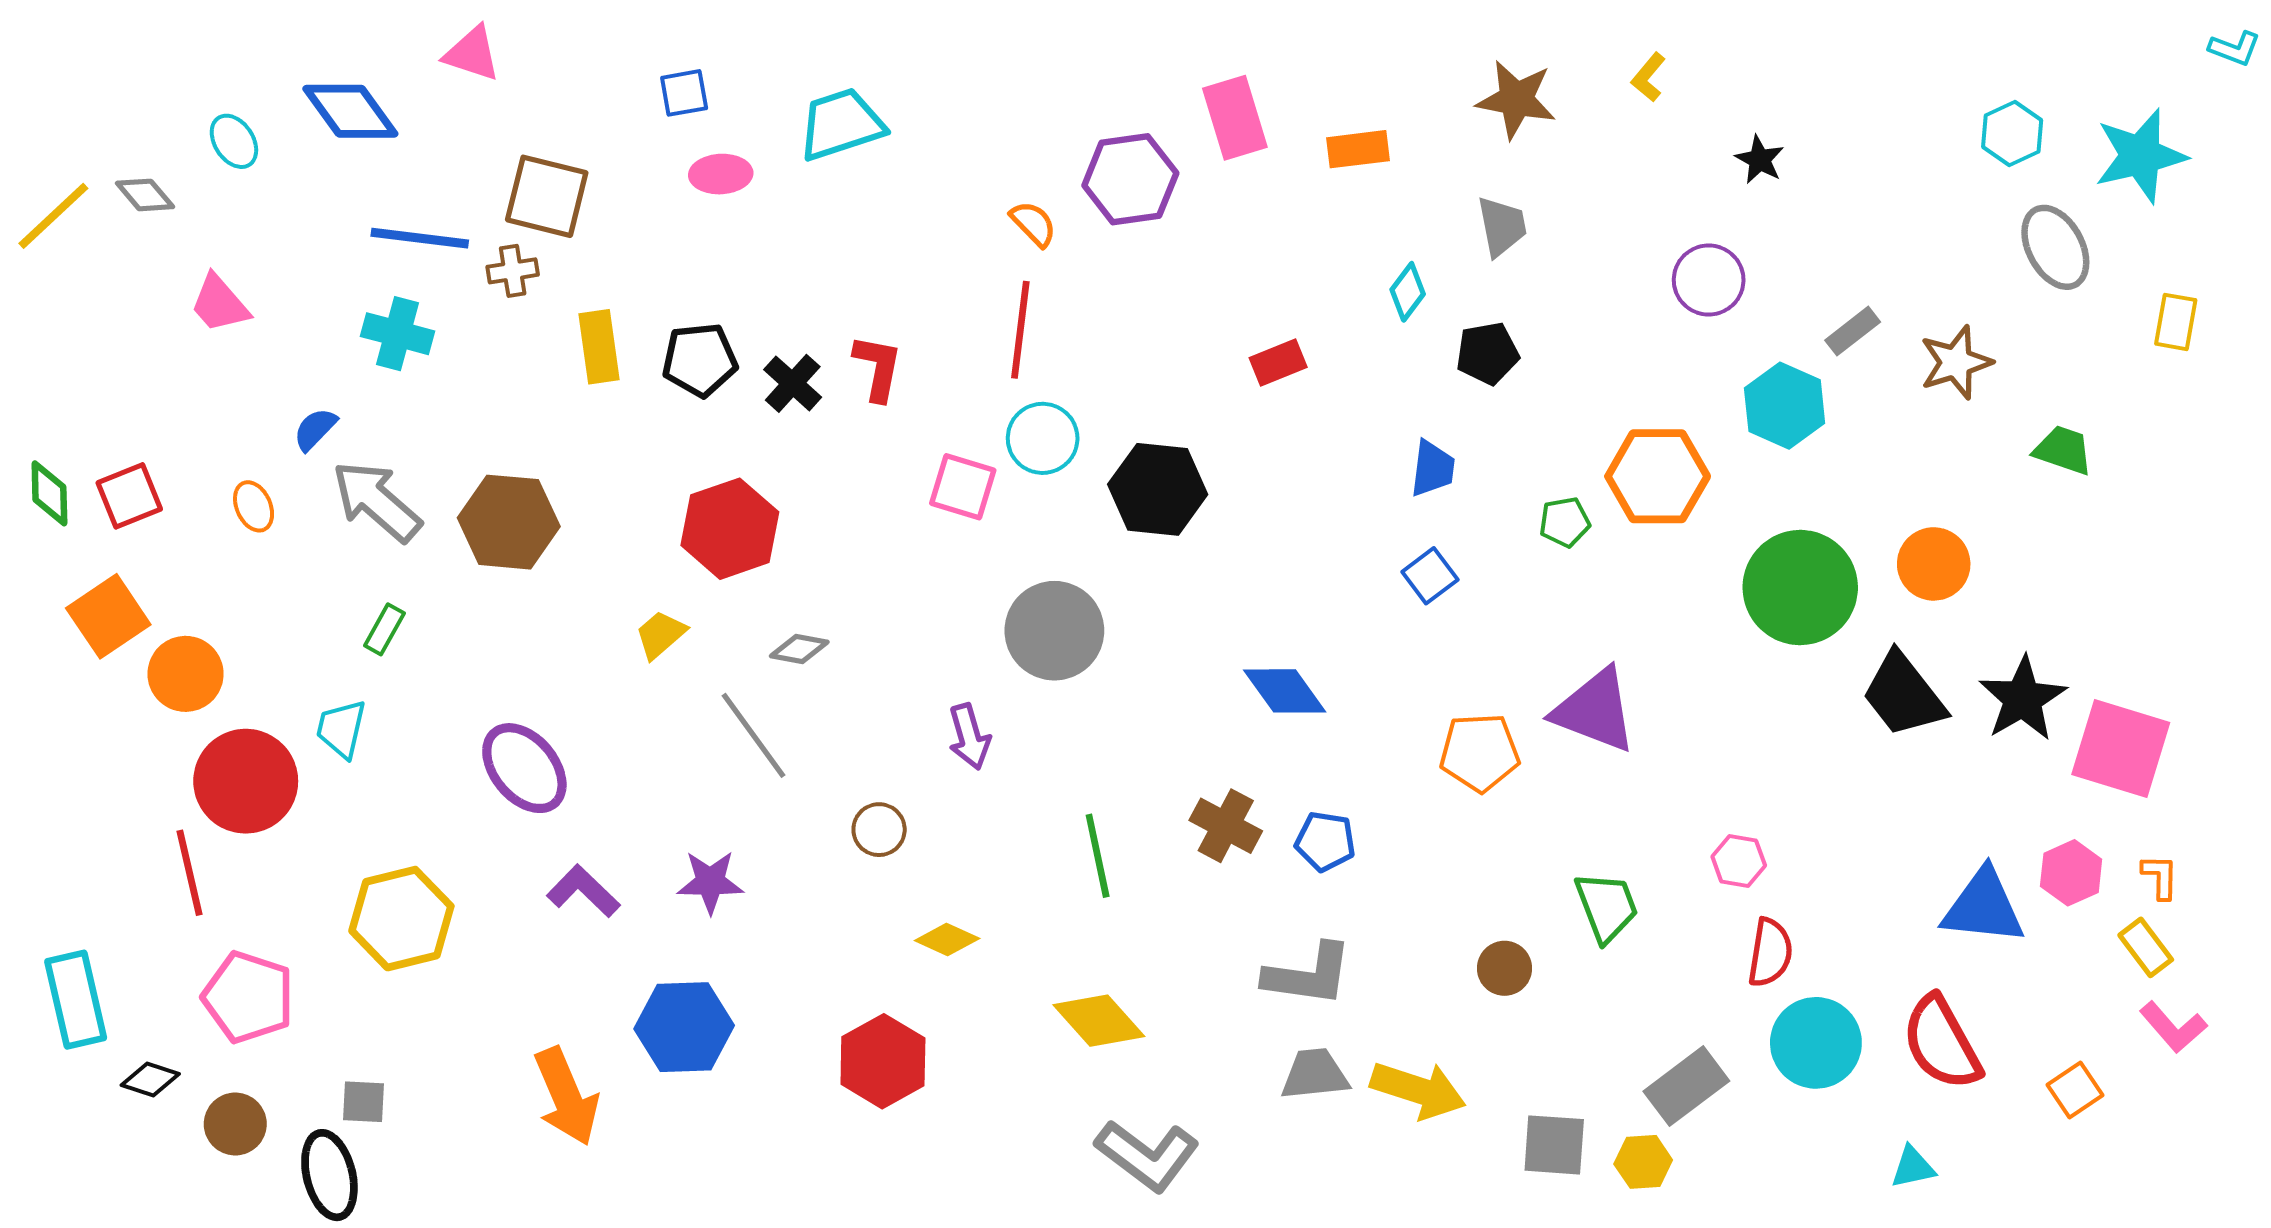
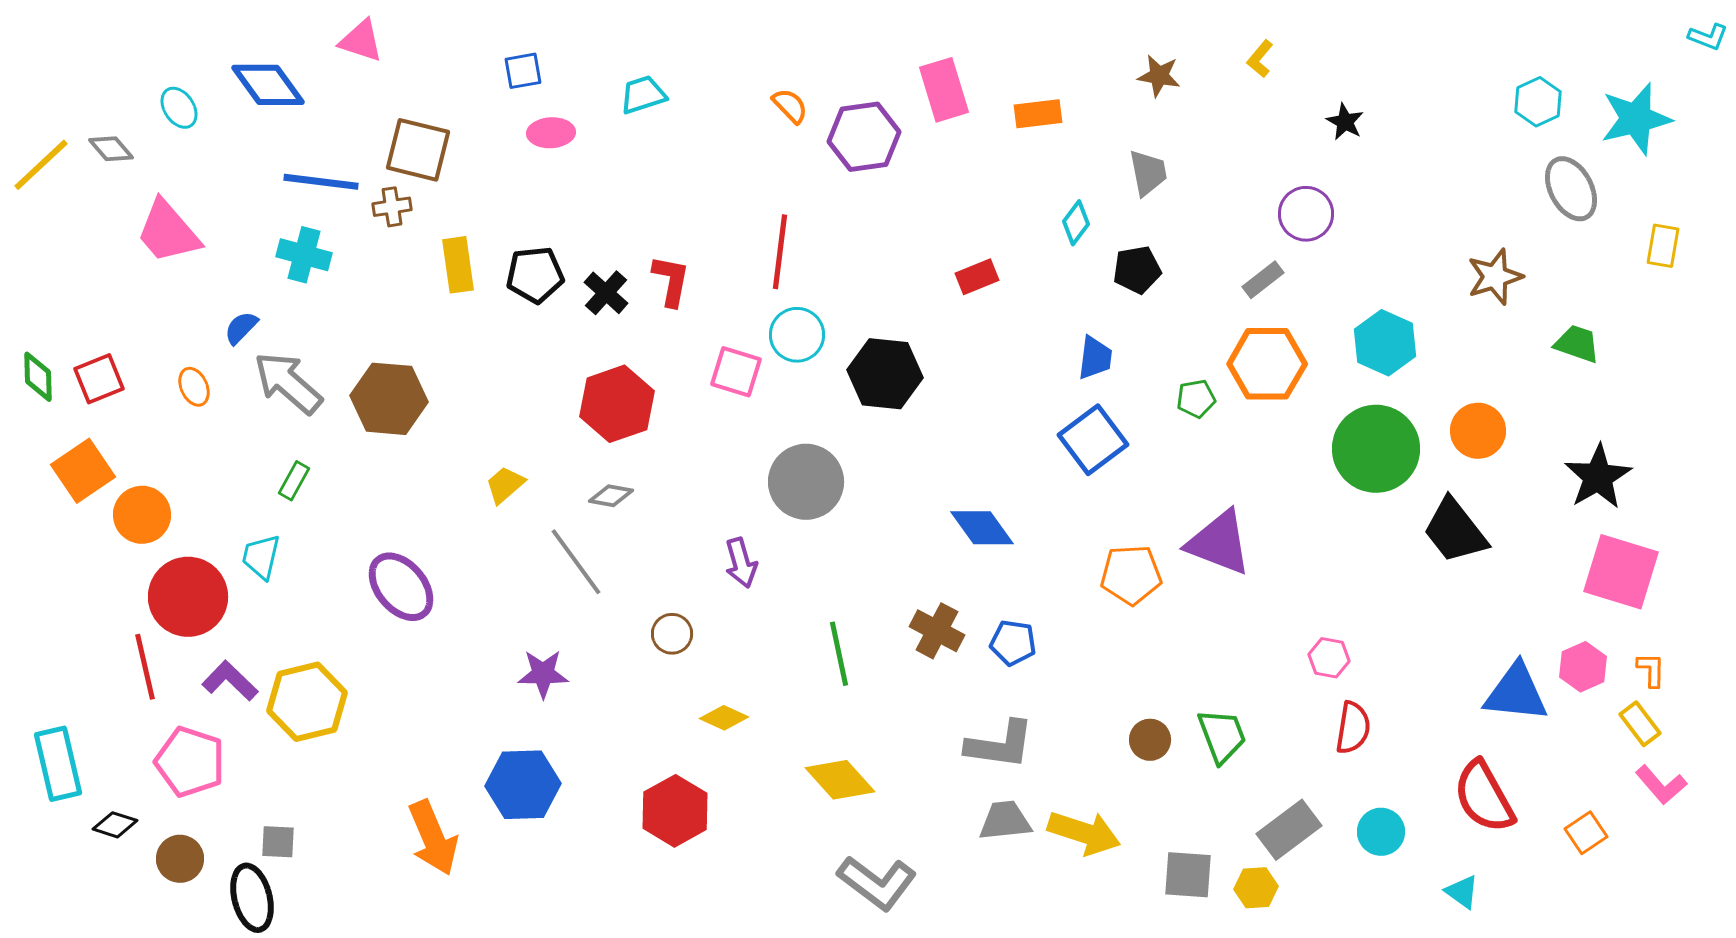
brown star: (1516, 99) -> (1159, 76), size x0.7
cyan trapezoid: (841, 124) -> (643, 95), size x0.7
orange semicircle: (1033, 224) -> (790, 106), moved
pink trapezoid: (220, 304) -> (168, 232), size x1.4
gray rectangle: (1853, 331) -> (1263, 280), moved
cyan hexagon: (1785, 406) -> (1385, 343), moved
red hexagon: (730, 529) -> (617, 404), moved
blue square: (1430, 576) -> (1093, 440), size x1.6
black star: (2023, 699) -> (1598, 477), moved
purple L-shape: (583, 891) -> (230, 681), moved
green trapezoid: (1607, 907) -> (1222, 736), moved
cyan circle: (1816, 1043) -> (1381, 832), moved, size x0.7
cyan triangle: (1913, 1167) -> (1462, 892), turned 48

